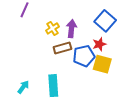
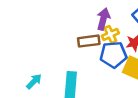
yellow cross: (52, 28) -> (110, 34), moved

